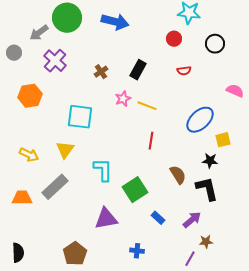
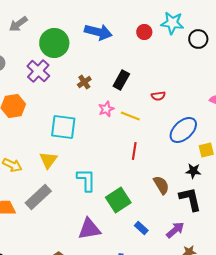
green circle: (67, 18) -> (54, 43), moved
gray arrow: (39, 33) -> (18, 24), moved
red circle: (174, 39) -> (144, 32), moved
black circle: (215, 44) -> (198, 39), moved
red semicircle: (184, 71) -> (158, 96), moved

